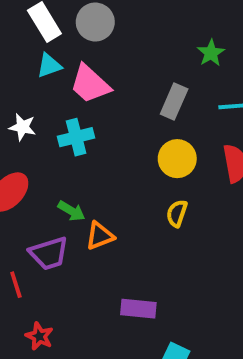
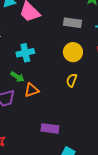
gray rectangle: (174, 102) -> (73, 23), turned 72
cyan cross: (76, 137) -> (25, 53), moved

